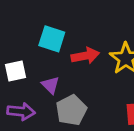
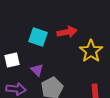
red arrow: (85, 56) -> (67, 32), moved

